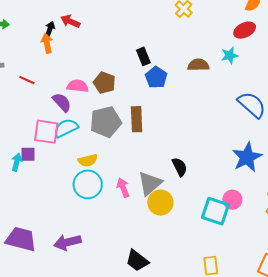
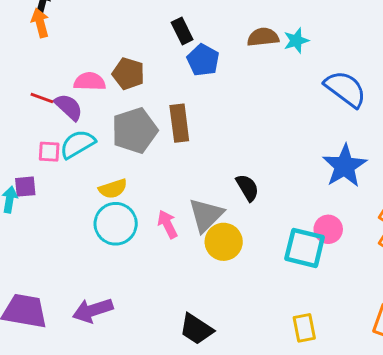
cyan star: (230, 55) -> (296, 41), moved
red line: (27, 80) -> (42, 98), moved
pink square: (46, 132) -> (49, 152), size x0.6

